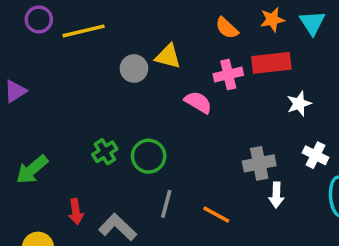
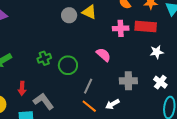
pink semicircle: (198, 102) -> (103, 55), moved
white arrow: (276, 195) -> (112, 104), moved, turned 48
gray line: (166, 204) -> (88, 86), moved
orange line: (216, 215) -> (89, 106), moved

